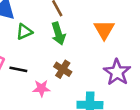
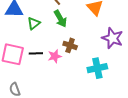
pink star: (41, 88) -> (55, 56), moved

